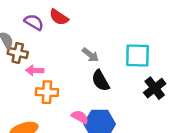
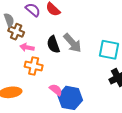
gray arrow: (90, 55) -> (72, 43), size x1.5
black semicircle: (101, 81) -> (53, 44), moved

